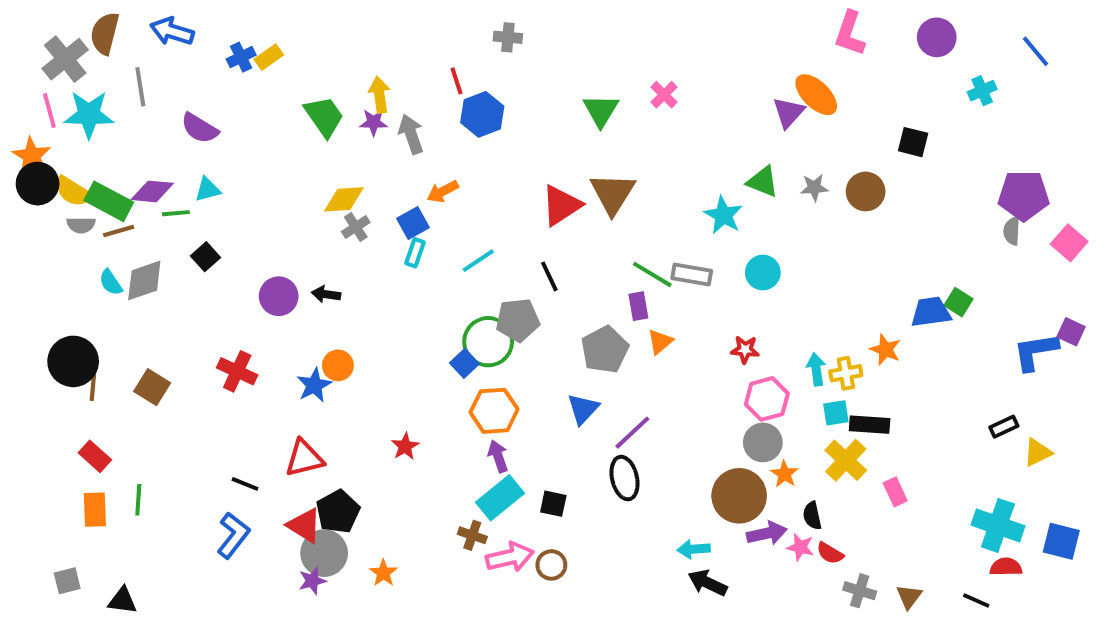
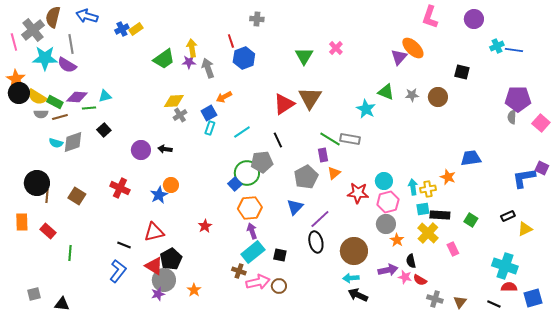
blue line: (1036, 51) -> (514, 50), moved, turned -42
pink line: (49, 110) -> (14, 42), moved
green trapezoid: (324, 116) -> (164, 59), turned 90
purple semicircle: (200, 128) -> (67, 65), moved
green rectangle: (109, 201) -> (55, 102), size x0.7
cyan circle: (763, 272) -> (384, 181), moved
cyan semicircle: (111, 282) -> (56, 143), turned -40
green square: (958, 302) -> (471, 220), moved
red star: (745, 350) -> (358, 193), moved, size x1.5
brown circle: (739, 496) -> (354, 251), moved
orange rectangle: (95, 510) -> (22, 222), moved
blue square: (1061, 541) -> (533, 298), moved, turned -30

